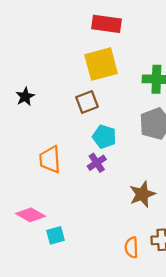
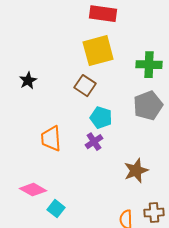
brown square: (87, 102) -> (85, 86), turned -35
cyan square: (56, 235) -> (56, 209), turned -36

